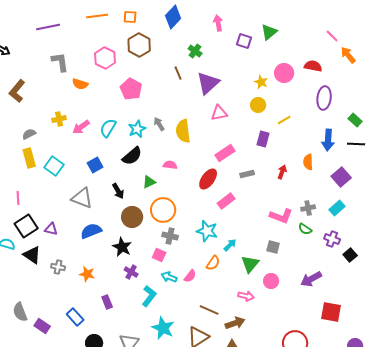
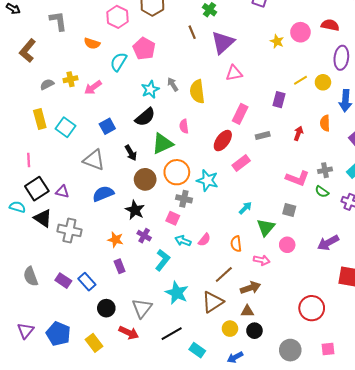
gray L-shape: (60, 62) -> (58, 21), moved
yellow circle: (258, 105) -> (323, 82), moved
cyan semicircle: (108, 128) -> (119, 62), moved
gray semicircle: (29, 134) -> (47, 84), moved
pink rectangle: (225, 153) -> (240, 114), turned -30
pink semicircle: (170, 165) -> (184, 126), turned -104
green triangle: (149, 182) -> (162, 144), size x1.6
cyan star: (207, 231) -> (207, 180), moved
orange semicircle: (213, 263) -> (236, 244), moved, turned 140
gray cross: (58, 267) -> (69, 230), size x1.6
orange star: (87, 274) -> (115, 240), moved
brown line: (209, 310) -> (224, 274), turned -66
purple rectangle: (42, 326) -> (63, 281), moved

